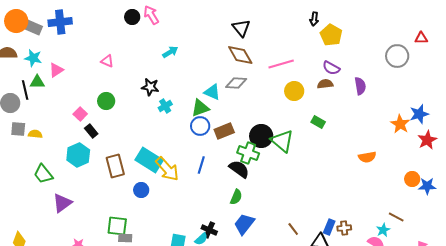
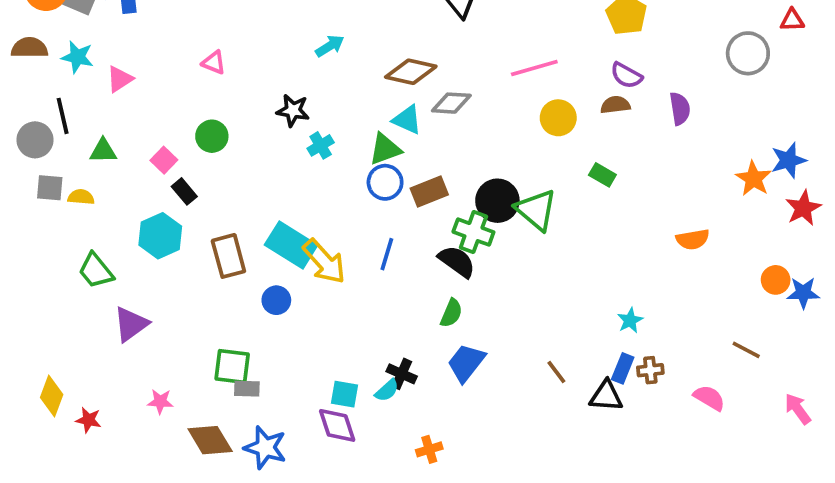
brown diamond: (240, 55) -> (411, 72), moved, turned -48
green triangle: (37, 82) -> (103, 151), moved
cyan star: (383, 230) -> (630, 320), moved

